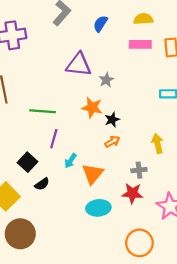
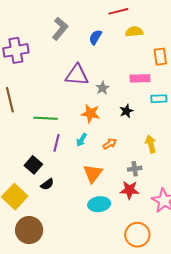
pink rectangle: (140, 44) -> (140, 78), moved
black star: (112, 120) -> (126, 111), moved
cyan arrow: (70, 161) -> (81, 140), moved

